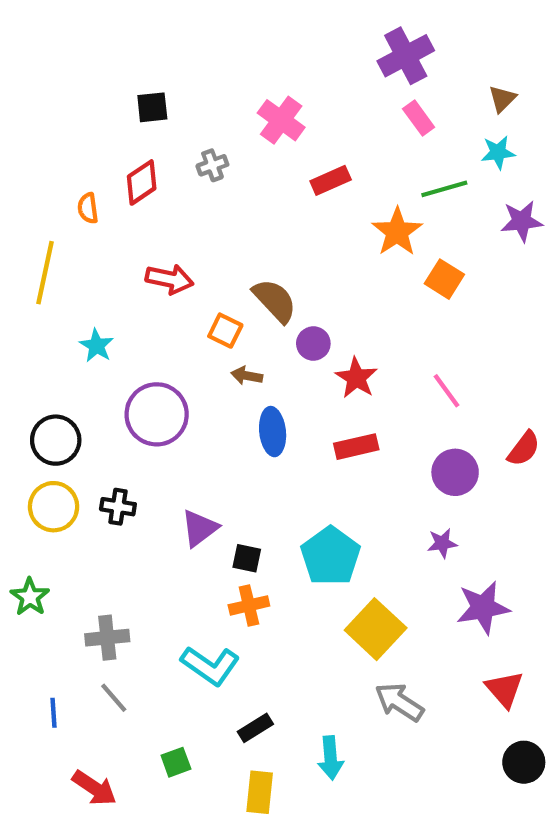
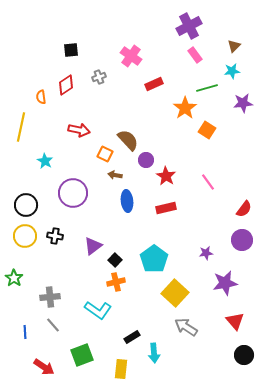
purple circle: (455, 472) -> (242, 240), moved
black square: (247, 558) -> (115, 260), turned 32
black rectangle: (255, 728) -> (132, 337), moved
green square: (176, 762) -> (82, 355), size x1.6

